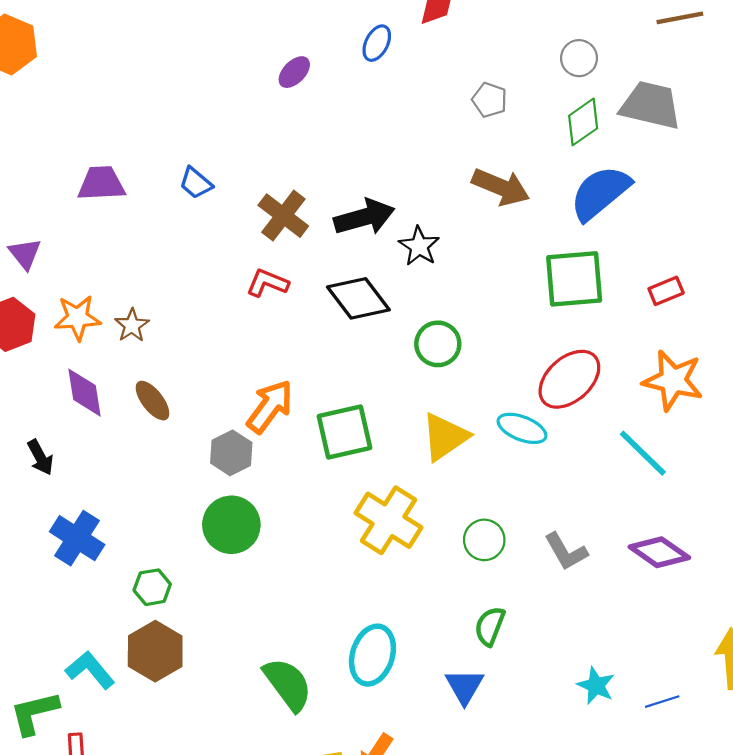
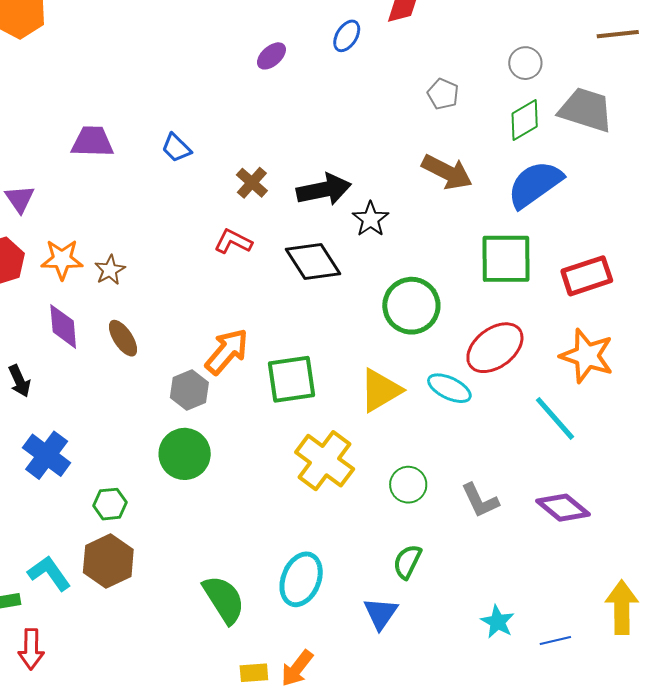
brown cross: (283, 216) -> (252, 183), size x0.7
red rectangle: (666, 291) -> (587, 276), size x1.6
green circle: (438, 344) -> (411, 306), moved, size x1.4

